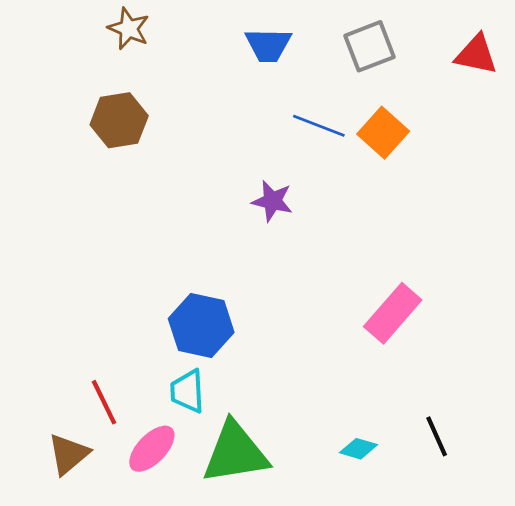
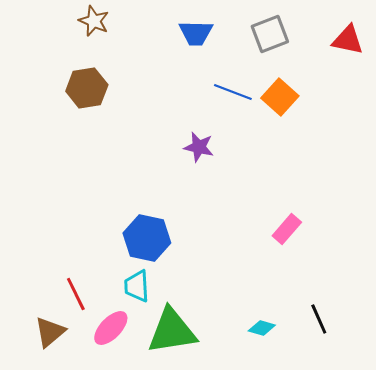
pink rectangle: (393, 313) -> (287, 229), size x0.7

